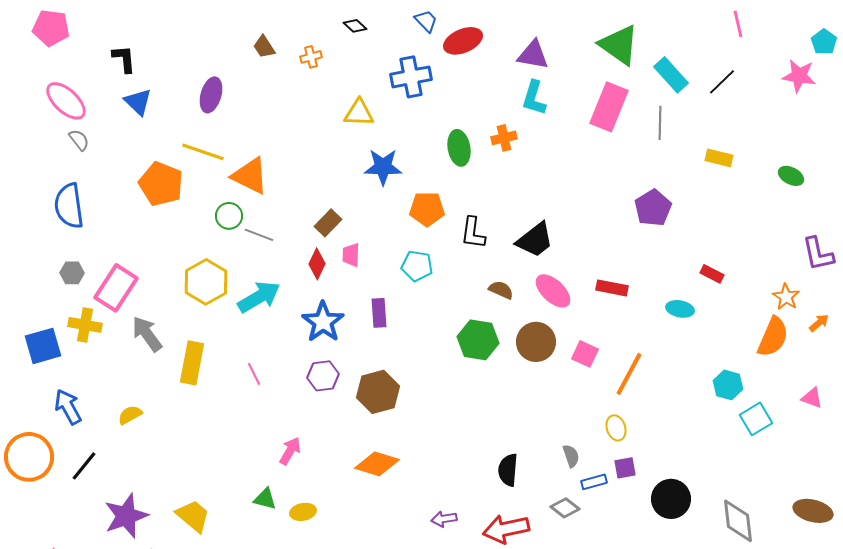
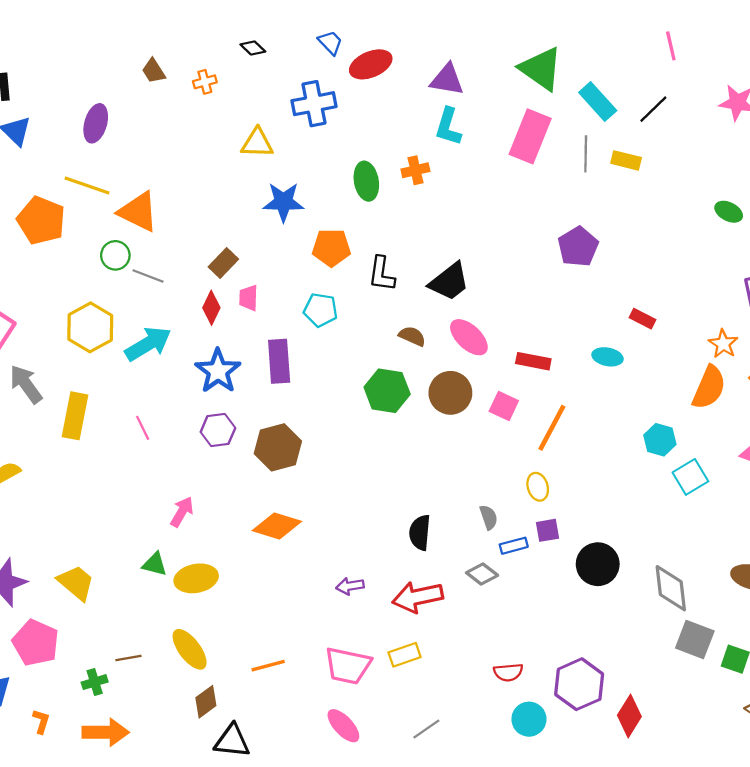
yellow rectangle: (719, 158) -> (626, 160), moved
red rectangle: (612, 288) -> (533, 361), moved
purple rectangle: (379, 313) -> (279, 361), size x1.4
yellow ellipse: (303, 512) -> (196, 578), size x1.5

